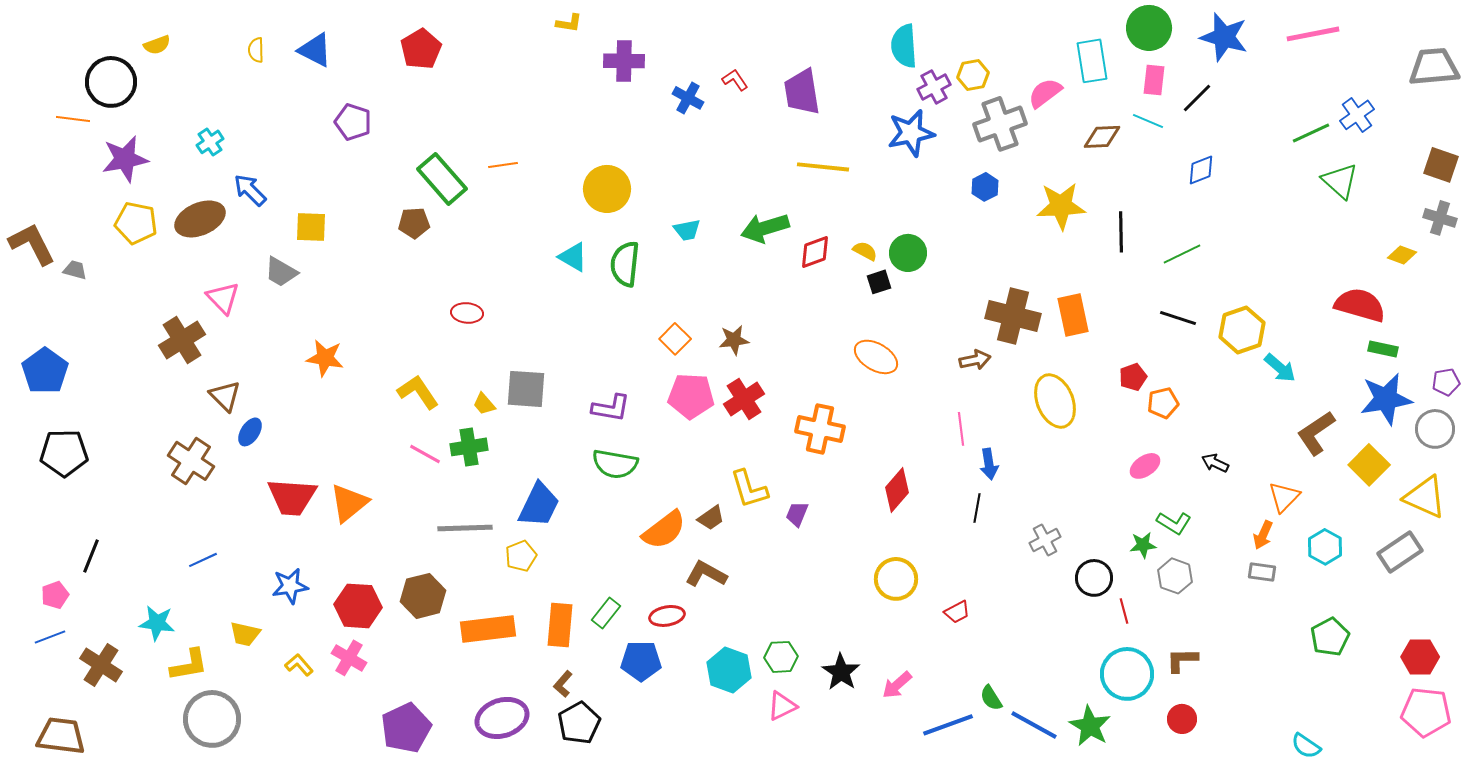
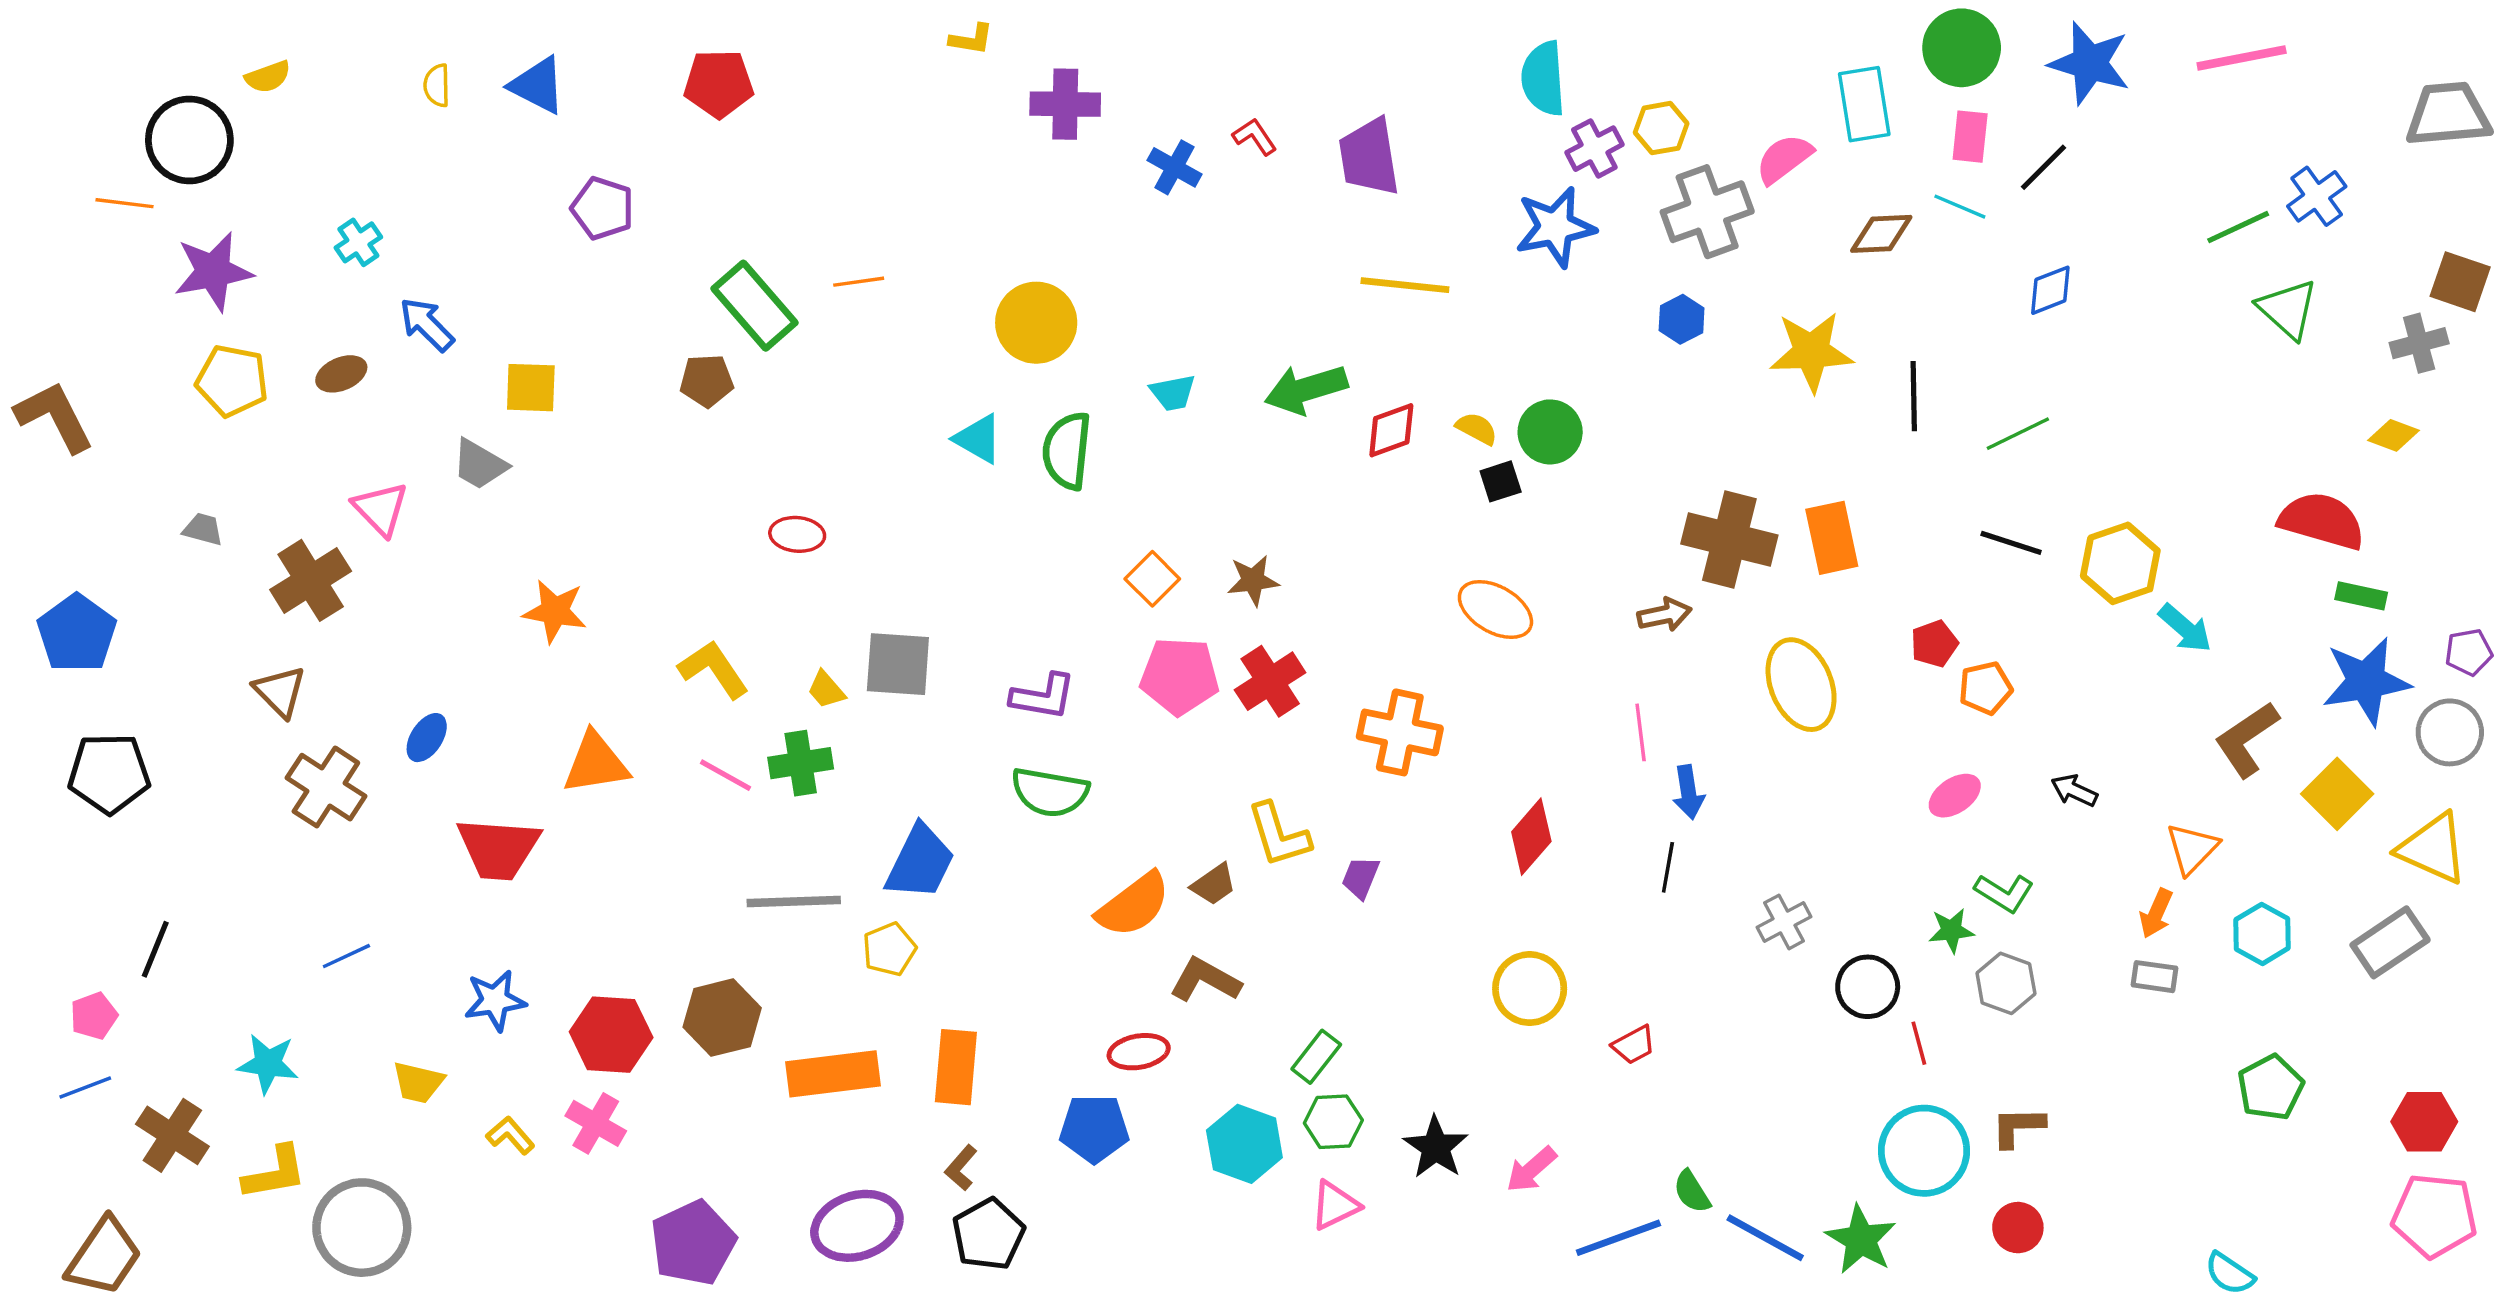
red pentagon: (421, 49) -> (719, 84), turned 30
gray cross: (1440, 218) -> (2419, 343), moved, turned -32
brown ellipse: (200, 219) -> (341, 374), size x0.6
gray trapezoid: (75, 270) -> (203, 529), moved
brown triangle: (225, 396) -> (280, 691), moved
orange triangle: (349, 503) -> (596, 763), moved, turned 30
green rectangle: (606, 613) -> (1316, 1057), moved
yellow L-shape: (189, 665) -> (275, 1173), moved
brown trapezoid: (61, 736) -> (104, 1257), turned 117

